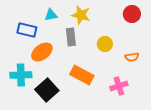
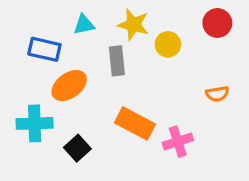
yellow circle: (105, 44) -> (168, 44), moved
pink cross: (119, 86) -> (178, 142), moved
black square: (47, 90) -> (77, 148), size x0.7

